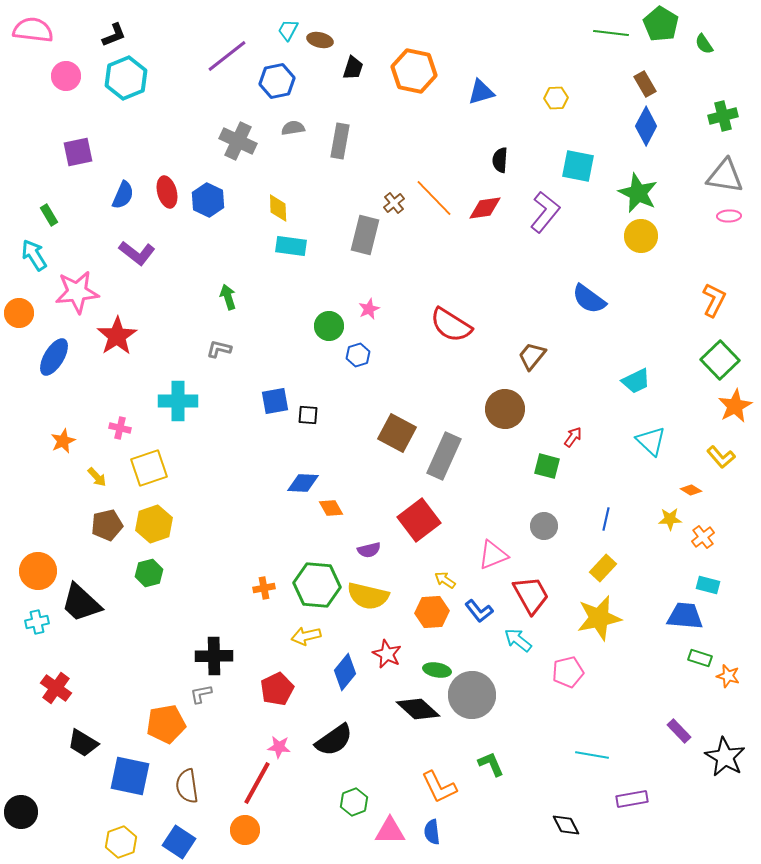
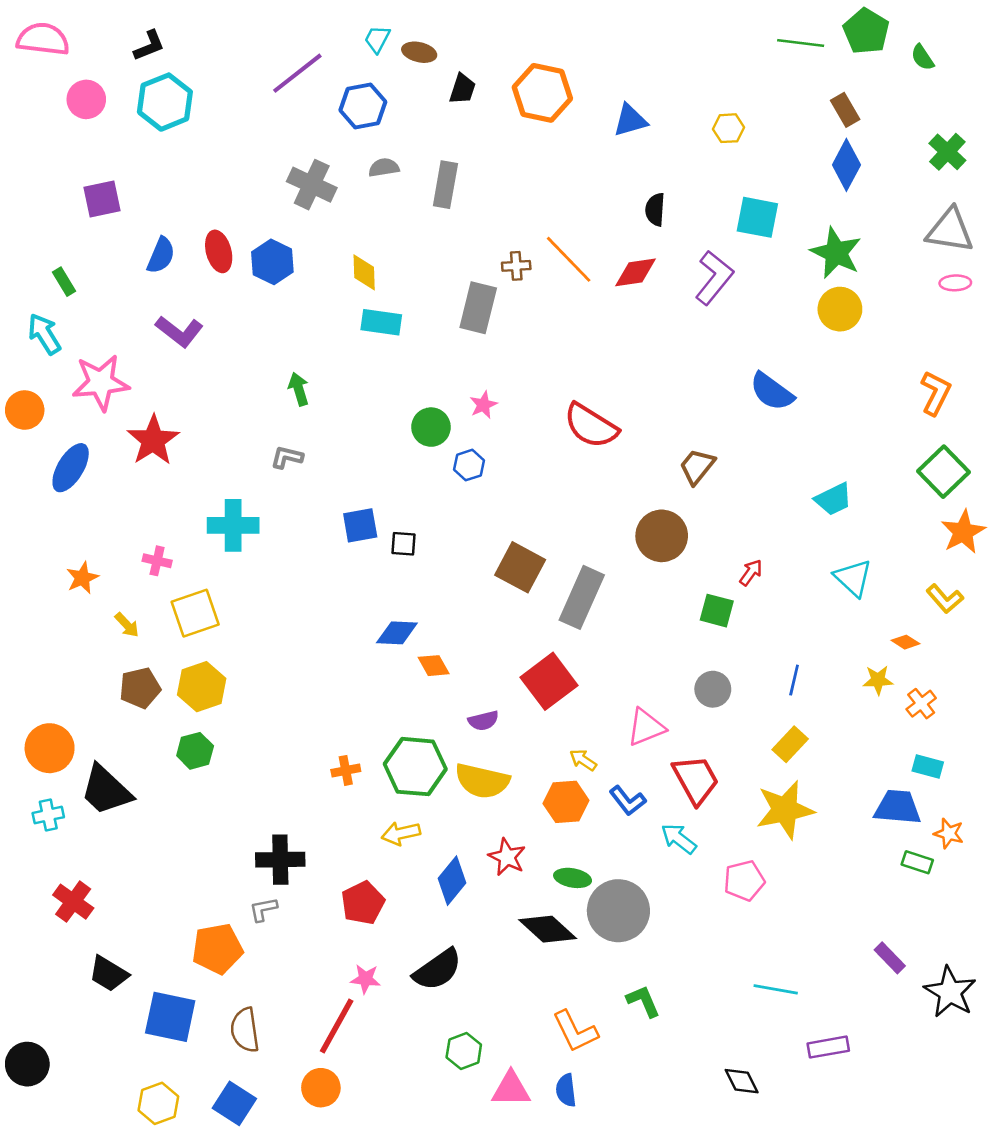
green cross: (723, 116) -> (947, 152), turned -32
brown cross: (394, 203) -> (516, 266), turned 35
orange star: (728, 676) -> (949, 833), moved

